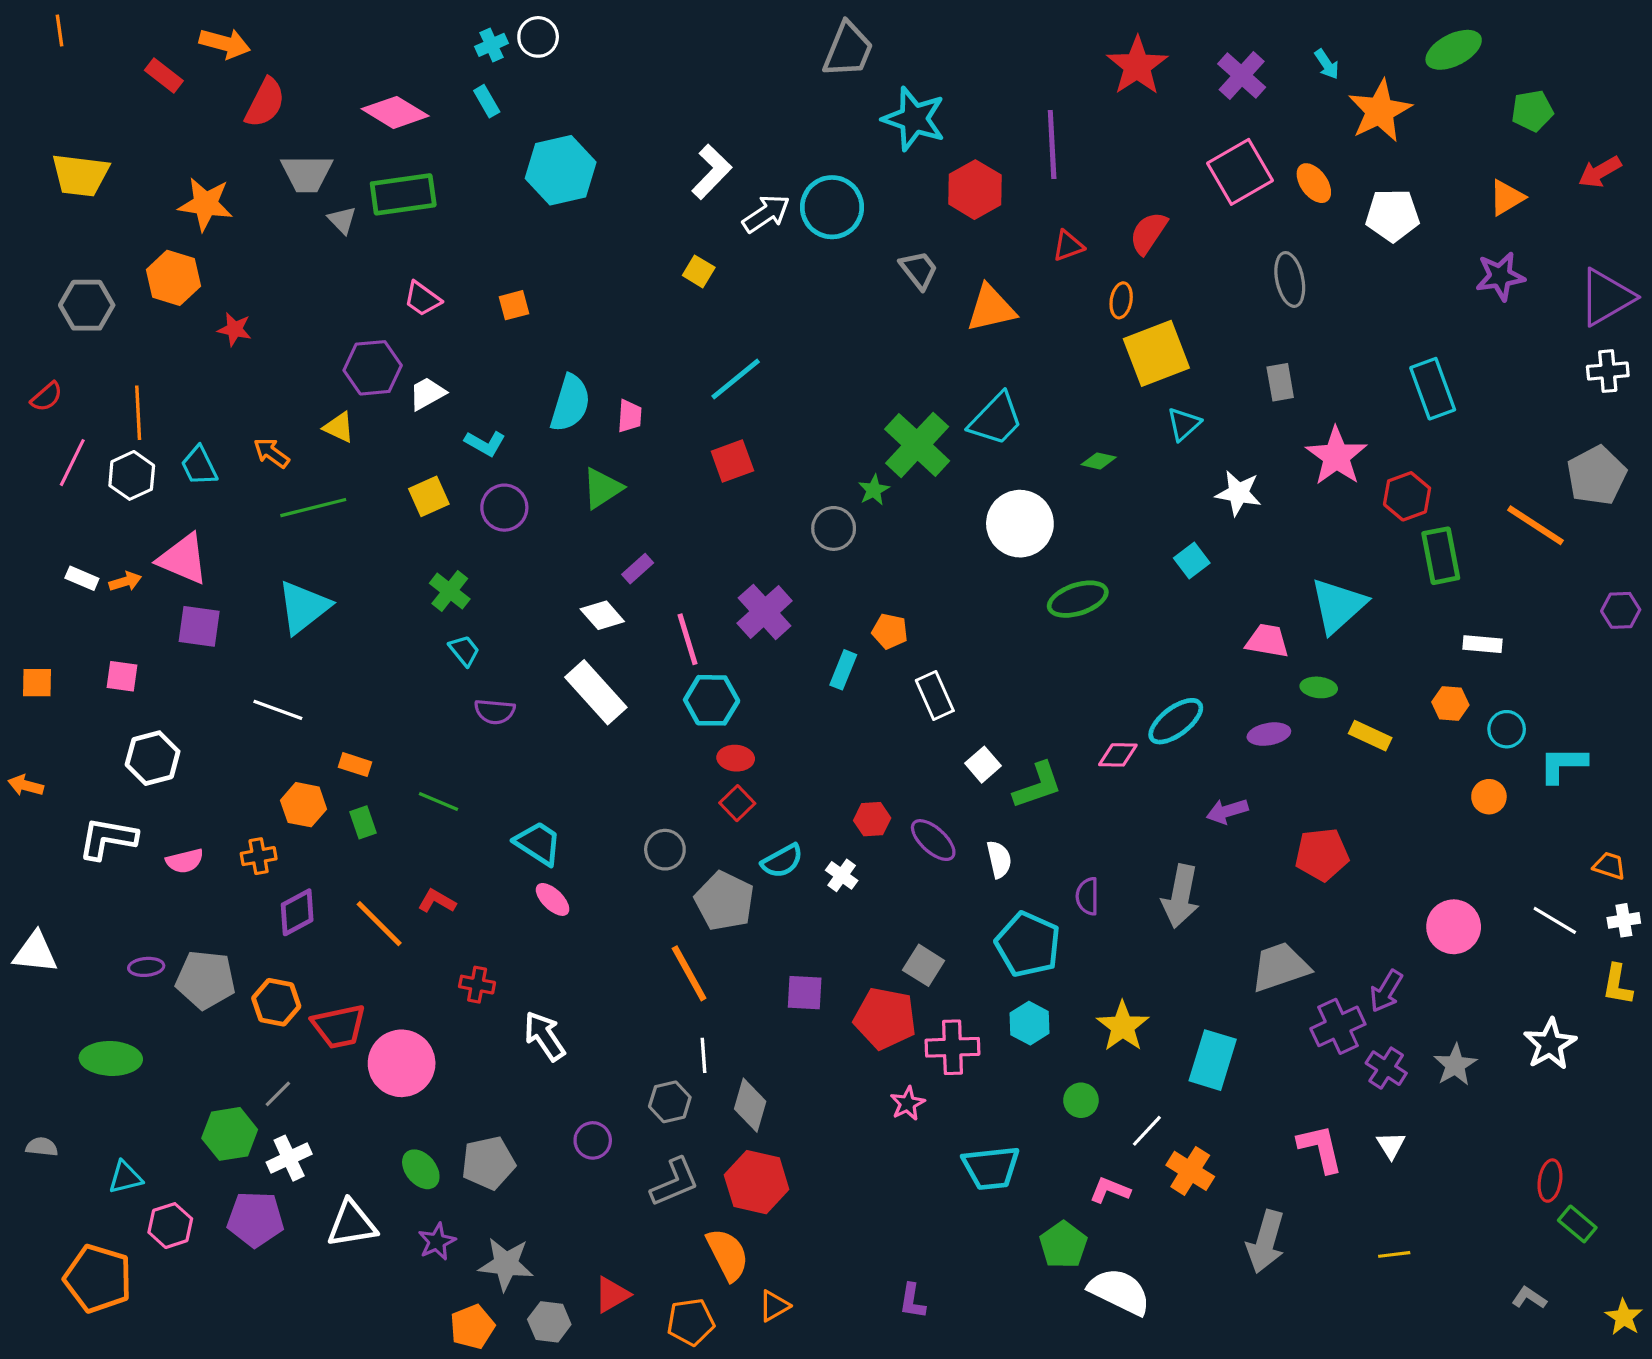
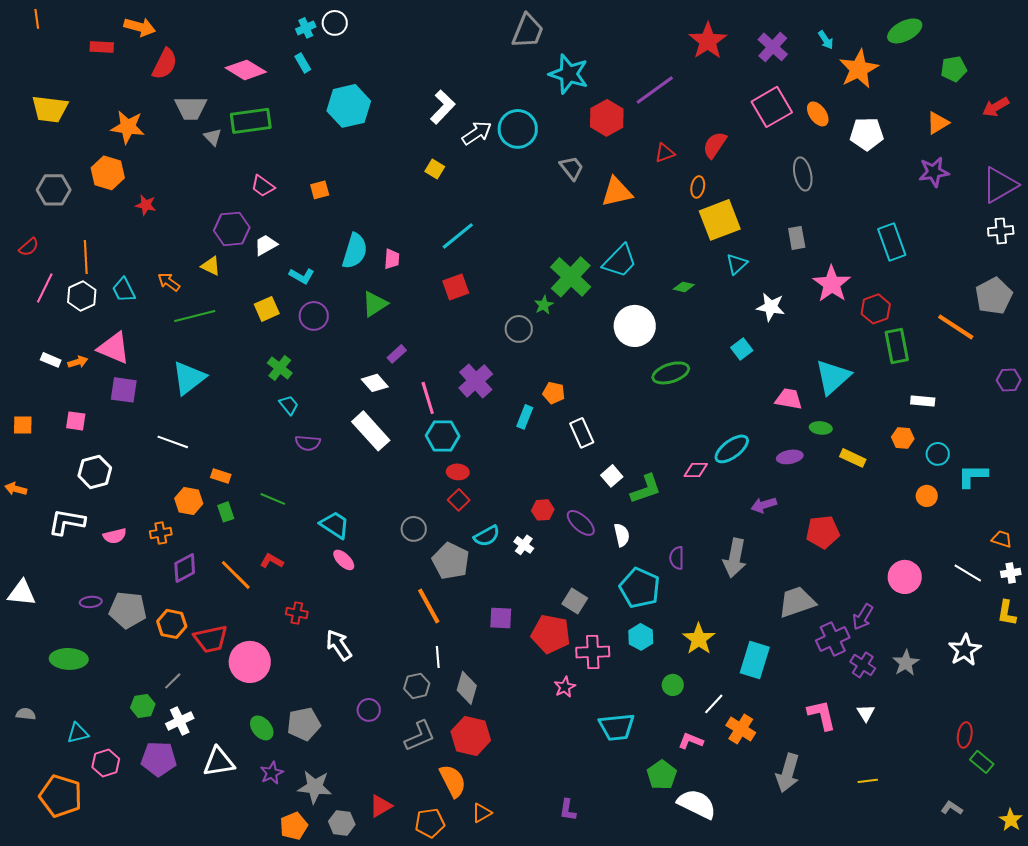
red rectangle: (164, 75) -> (102, 47), turned -35
purple line: (1052, 145) -> (655, 90), turned 57
green hexagon: (230, 1134) -> (143, 706), size x0.7

